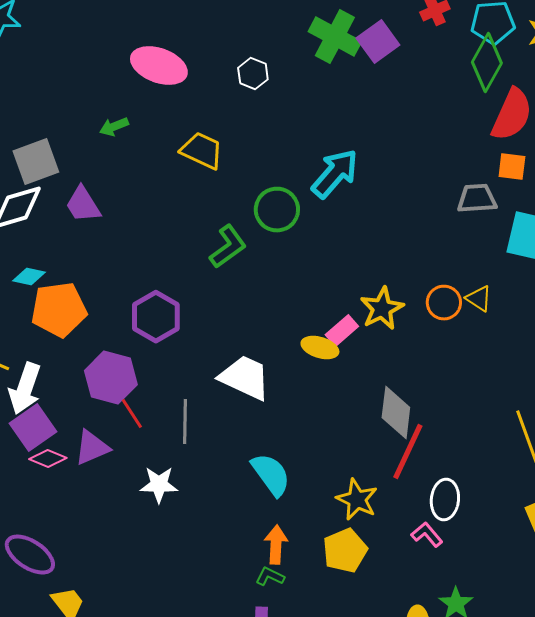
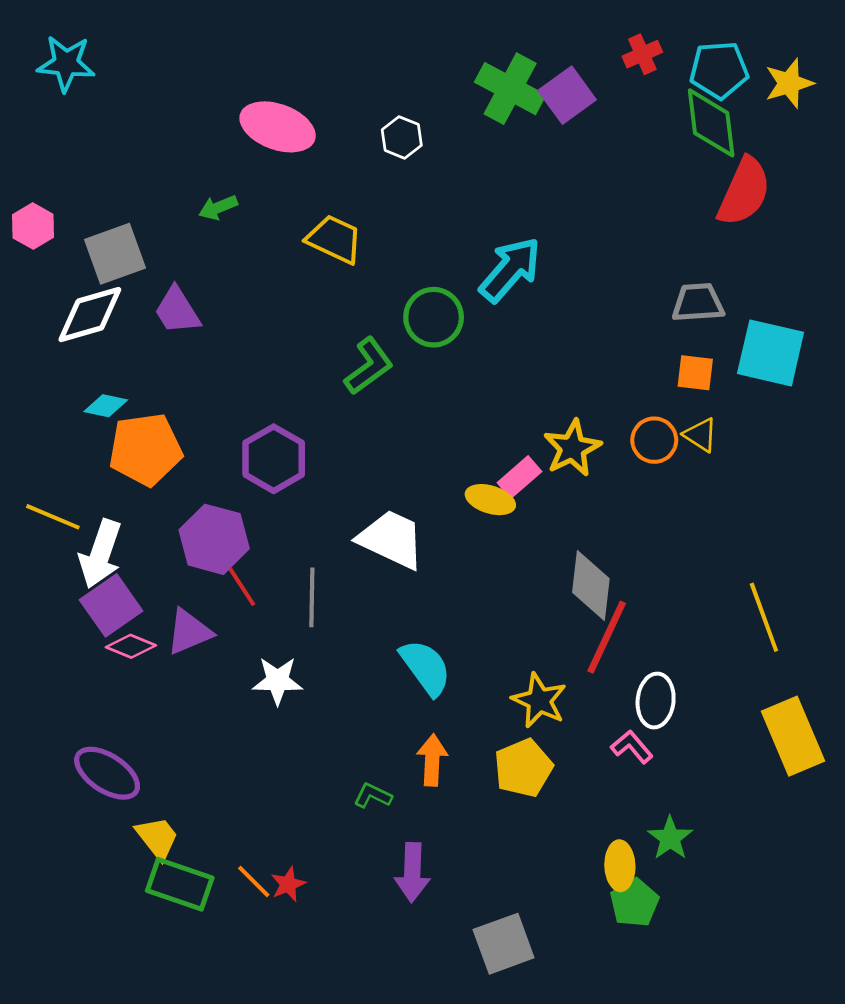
green diamond: (487, 63) -> (711, 123), turned -36
orange square: (512, 167) -> (695, 373), moved
green L-shape: (270, 577) -> (373, 796), moved

